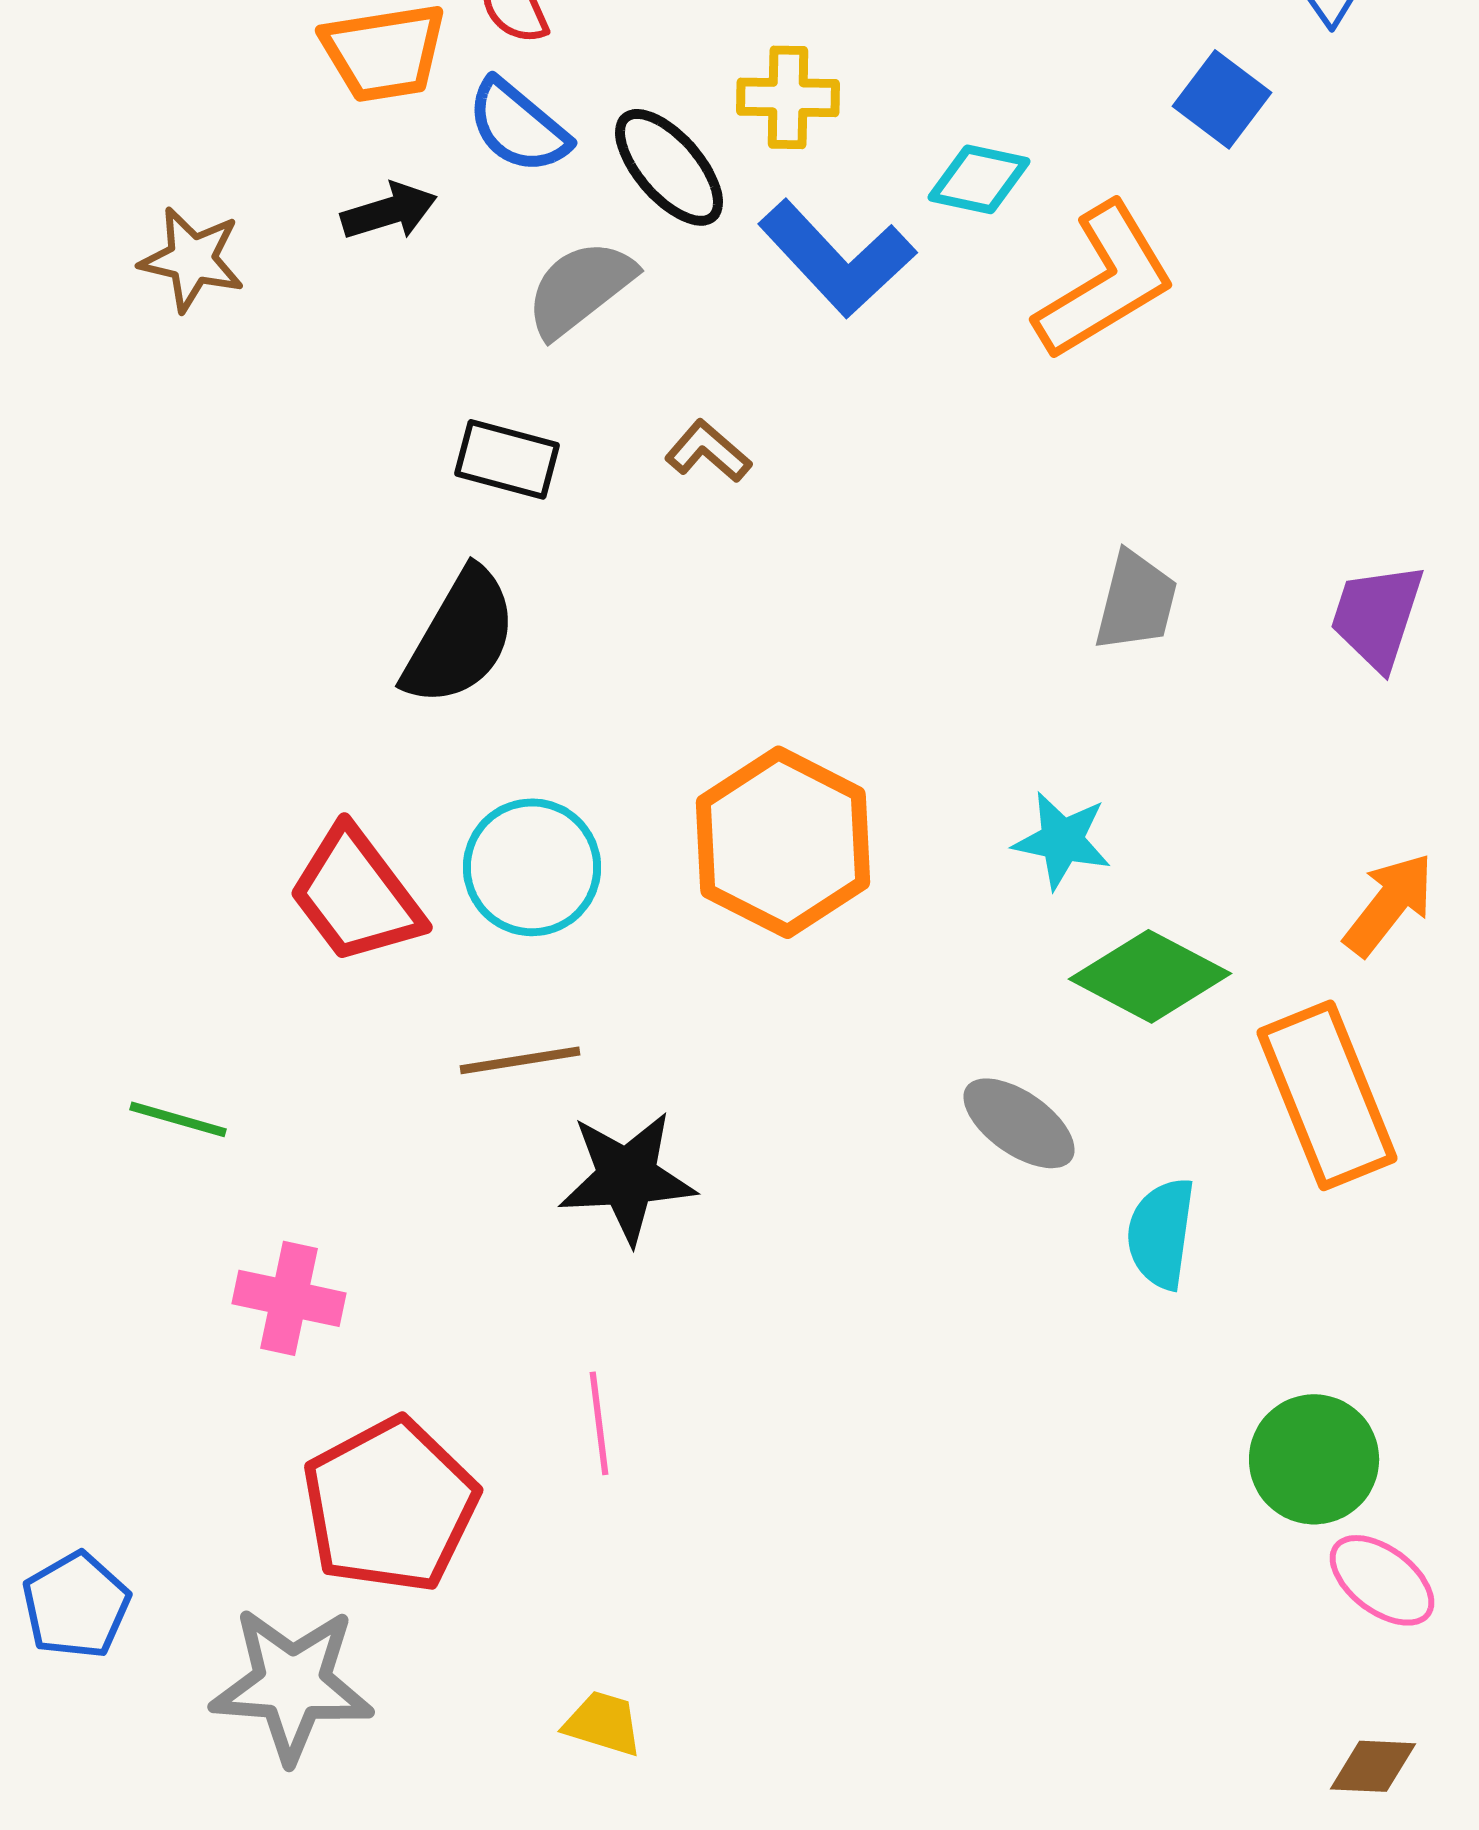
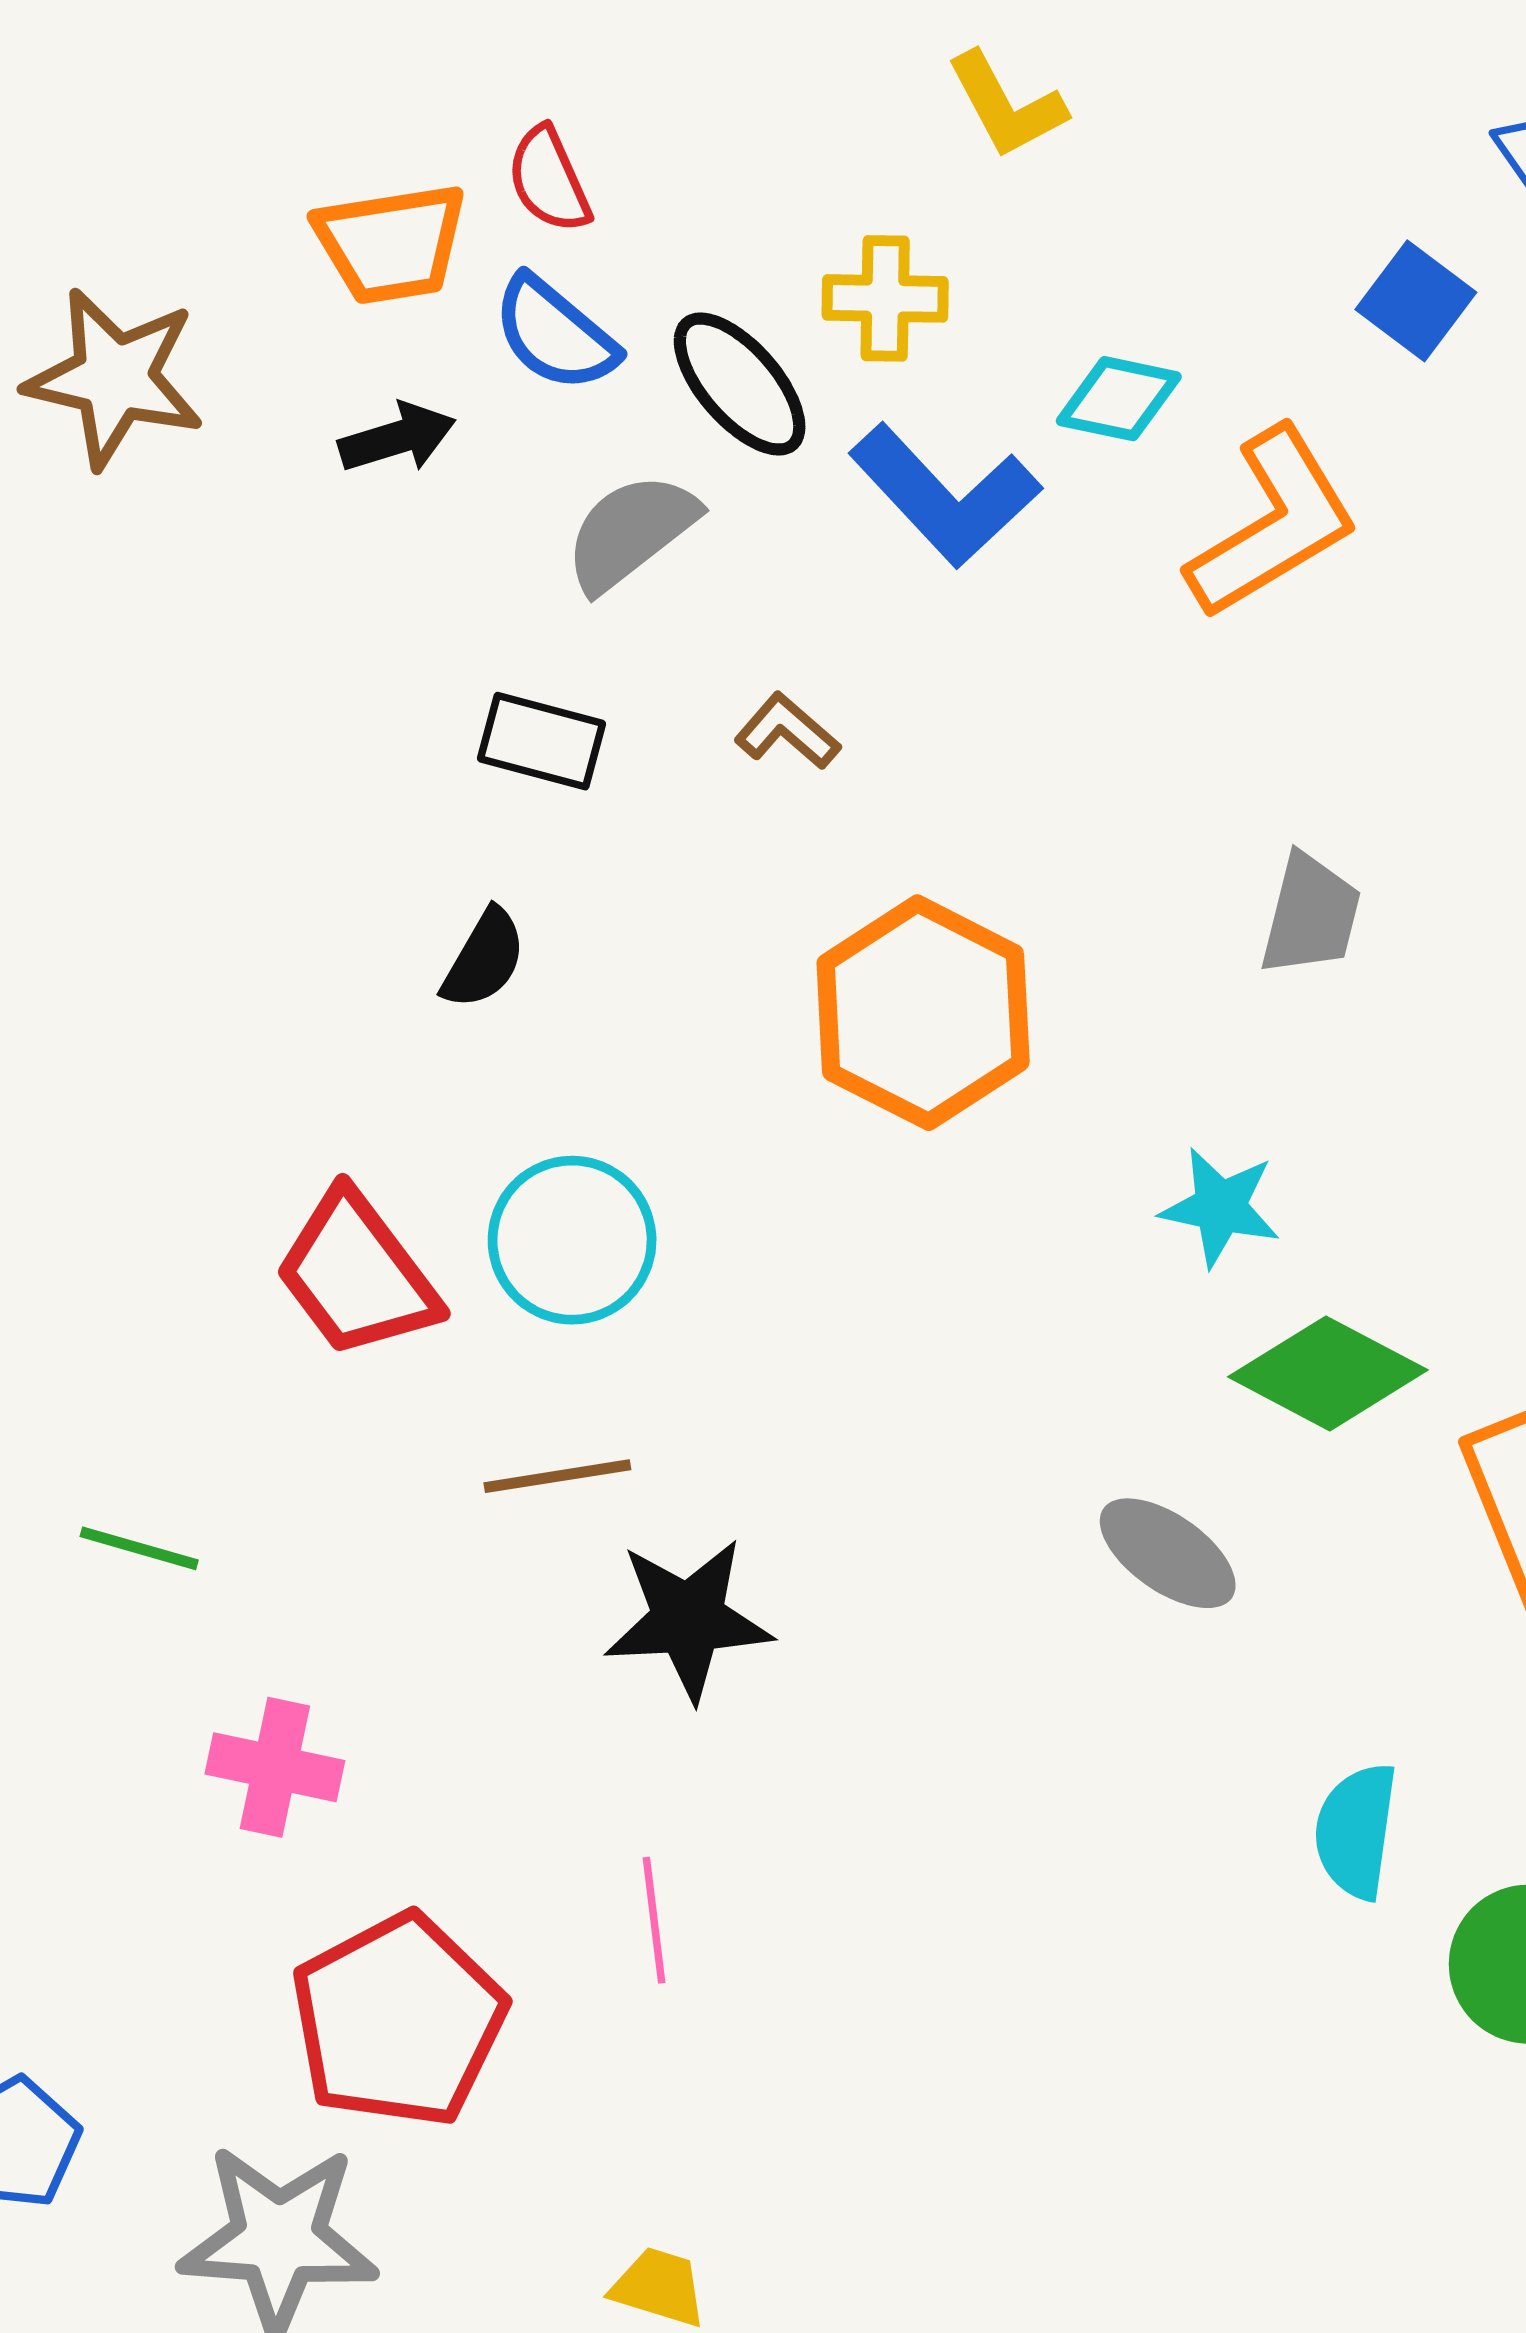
brown star: (192, 259) -> (115, 378), moved, size x1.4
black semicircle: (460, 637) -> (484, 959), size x0.6
orange hexagon: (783, 842) -> (923, 1013), moved
cyan semicircle: (1161, 1233) -> (1356, 1831), moved

